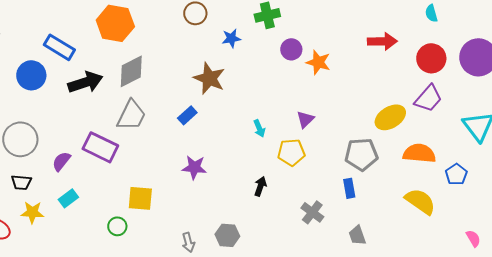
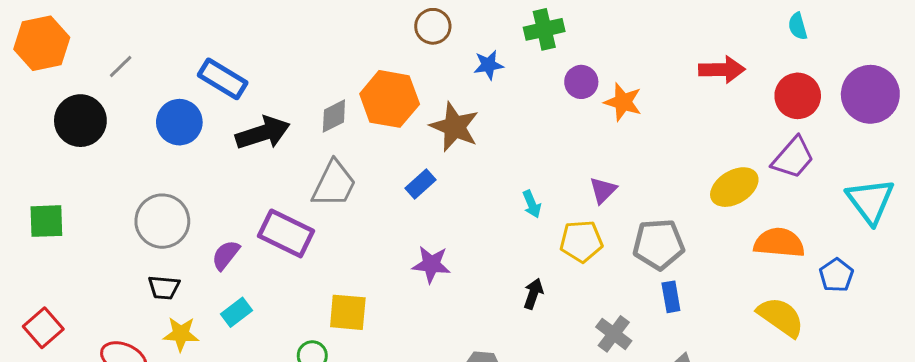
orange hexagon: (115, 23) -> (390, 99), moved
gray diamond: (131, 71) -> (334, 116), size x0.7
gray pentagon: (361, 154) -> (659, 244), moved

